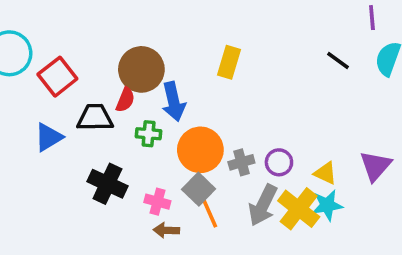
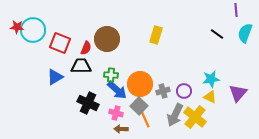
red square: (57, 77) -> (60, 43), turned -30
red semicircle: (125, 100) -> (86, 48), moved
blue arrow: (174, 102) -> (117, 90), moved, turned -35
cyan star: (327, 205) -> (211, 79), moved

